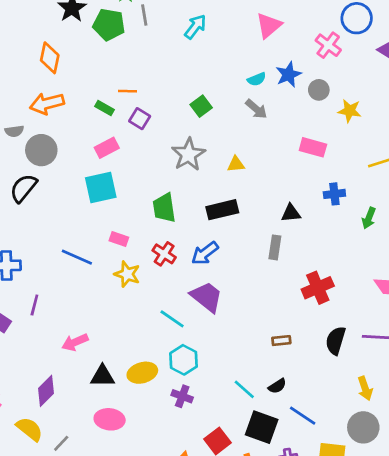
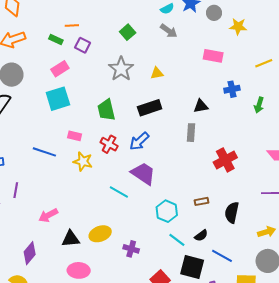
black semicircle: (336, 341) -> (232, 212), moved
cyan hexagon: (184, 360) -> (167, 211), moved
yellow arrow: (365, 388) -> (267, 232), turned -84

